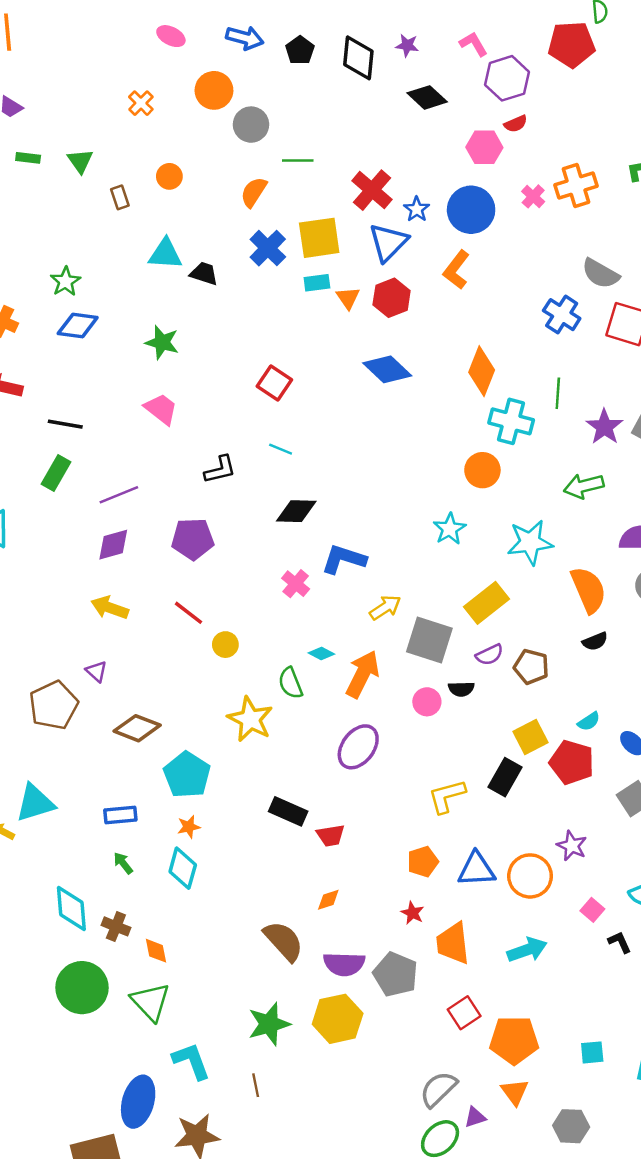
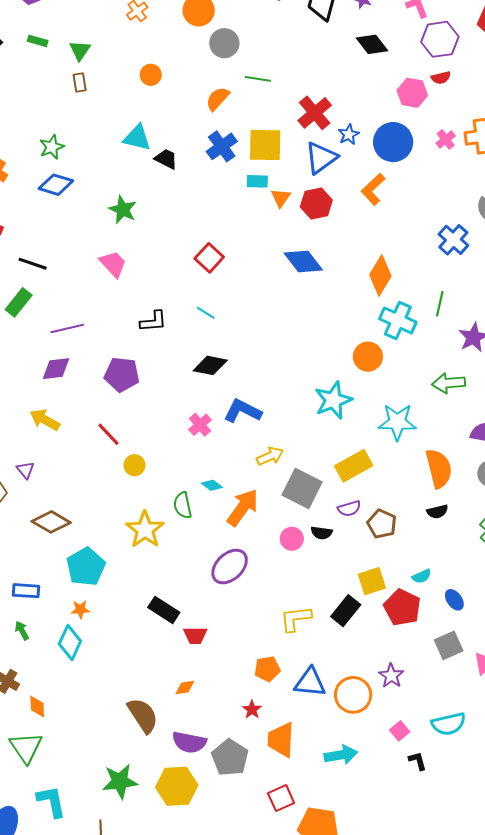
brown rectangle: (120, 197) -> (80, 83), moved
cyan star: (450, 529) -> (333, 400), size x1.4

